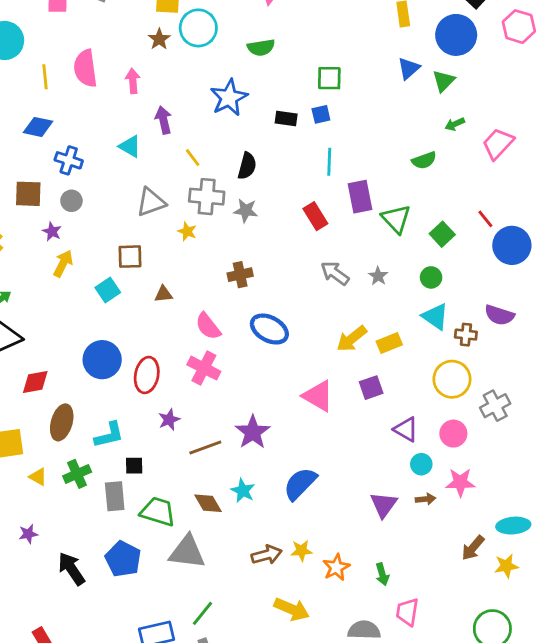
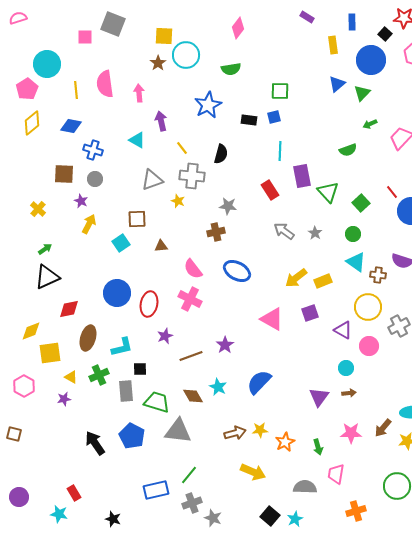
gray star: (246, 211) -> (228, 206), moved
purple triangle: (406, 429) -> (343, 330), moved
purple star: (253, 432) -> (225, 345), size x0.7
pink star: (460, 482) -> (351, 433), moved
purple star: (28, 534) -> (64, 399), moved

